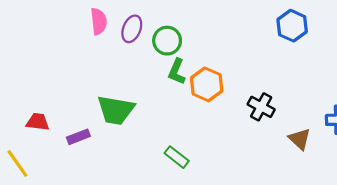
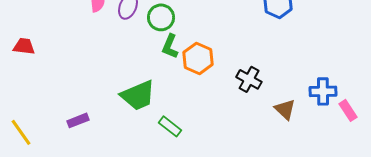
green trapezoid: (116, 110) -> (138, 95), moved, turned -33
red trapezoid: (38, 122) -> (24, 46), moved
purple rectangle: (78, 137) -> (78, 120), moved

